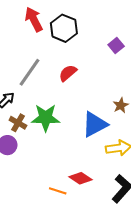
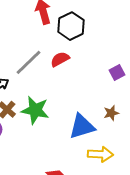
purple square: (116, 46) -> (117, 72), moved
red semicircle: (68, 73) -> (60, 59), moved

